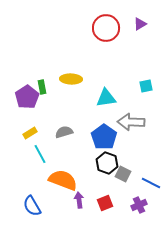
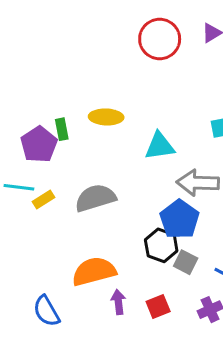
gray semicircle: (64, 132) -> (95, 198), size x1.5
blue pentagon: (104, 137) -> (180, 219), moved
cyan line: (40, 154) -> (19, 187), moved, turned -54
orange semicircle: (63, 180) -> (94, 271), turned -36

